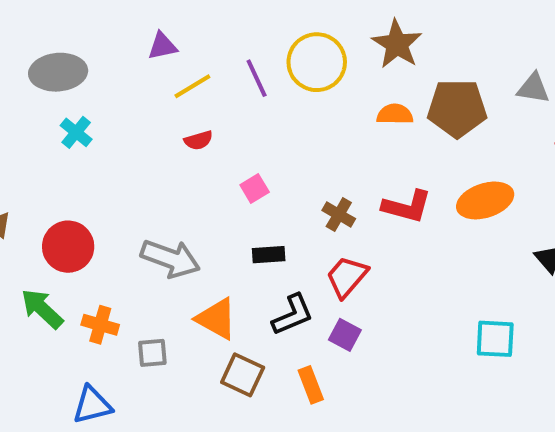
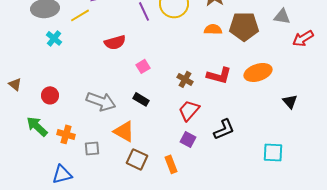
yellow line: (192, 86) -> (80, 15), moved
red semicircle: (198, 140) -> (115, 42), size x1.5
red circle: (68, 247) -> (50, 95), size x0.7
black rectangle: (269, 255) -> (141, 99), moved, turned 35
black L-shape: (293, 315) -> (224, 129), moved
cyan square: (495, 339) -> (273, 152), moved

